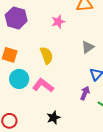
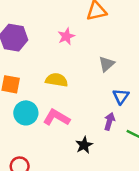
yellow semicircle: (47, 55) -> (57, 80), turned -54
black star: (53, 118) -> (84, 145), moved

